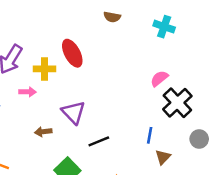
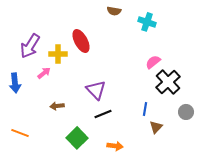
cyan cross: (164, 27) -> (147, 22), moved
pink arrow: (28, 92) -> (44, 73), turned -40
purple triangle: (73, 112) -> (96, 90), moved

